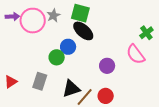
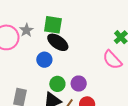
green circle: (57, 57) -> (57, 84), moved
purple circle: (107, 66) -> (79, 84), moved

